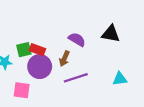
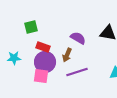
green square: (24, 50) -> (31, 27), moved
pink square: (22, 90) -> (41, 76), moved

